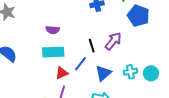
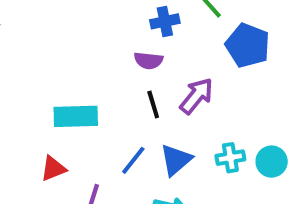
purple semicircle: (53, 30) -> (148, 61), moved
blue line: (80, 64) -> (133, 160), moved
red triangle: (62, 73) -> (53, 169), moved

